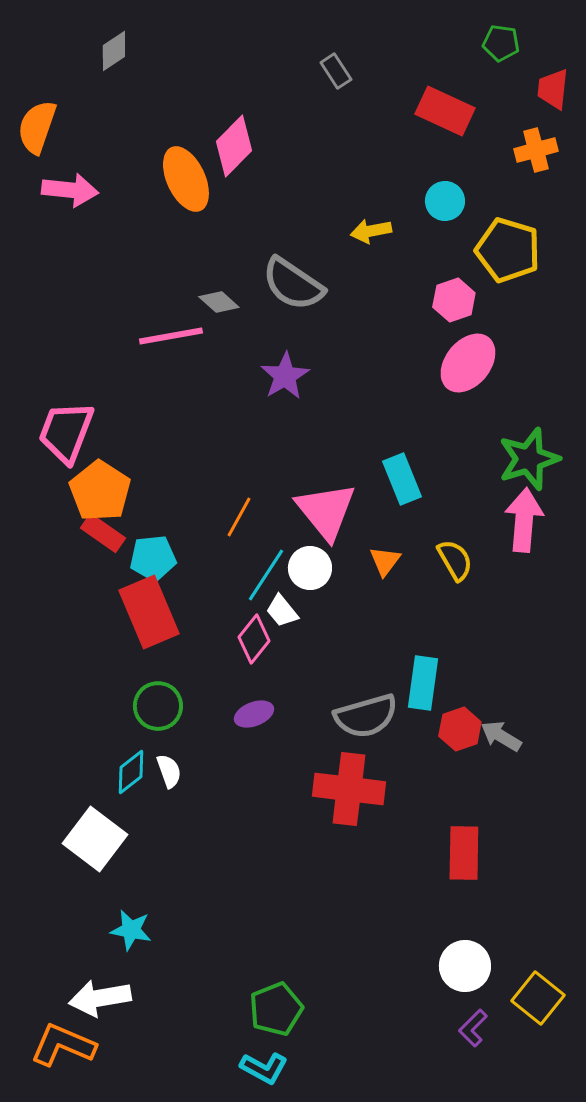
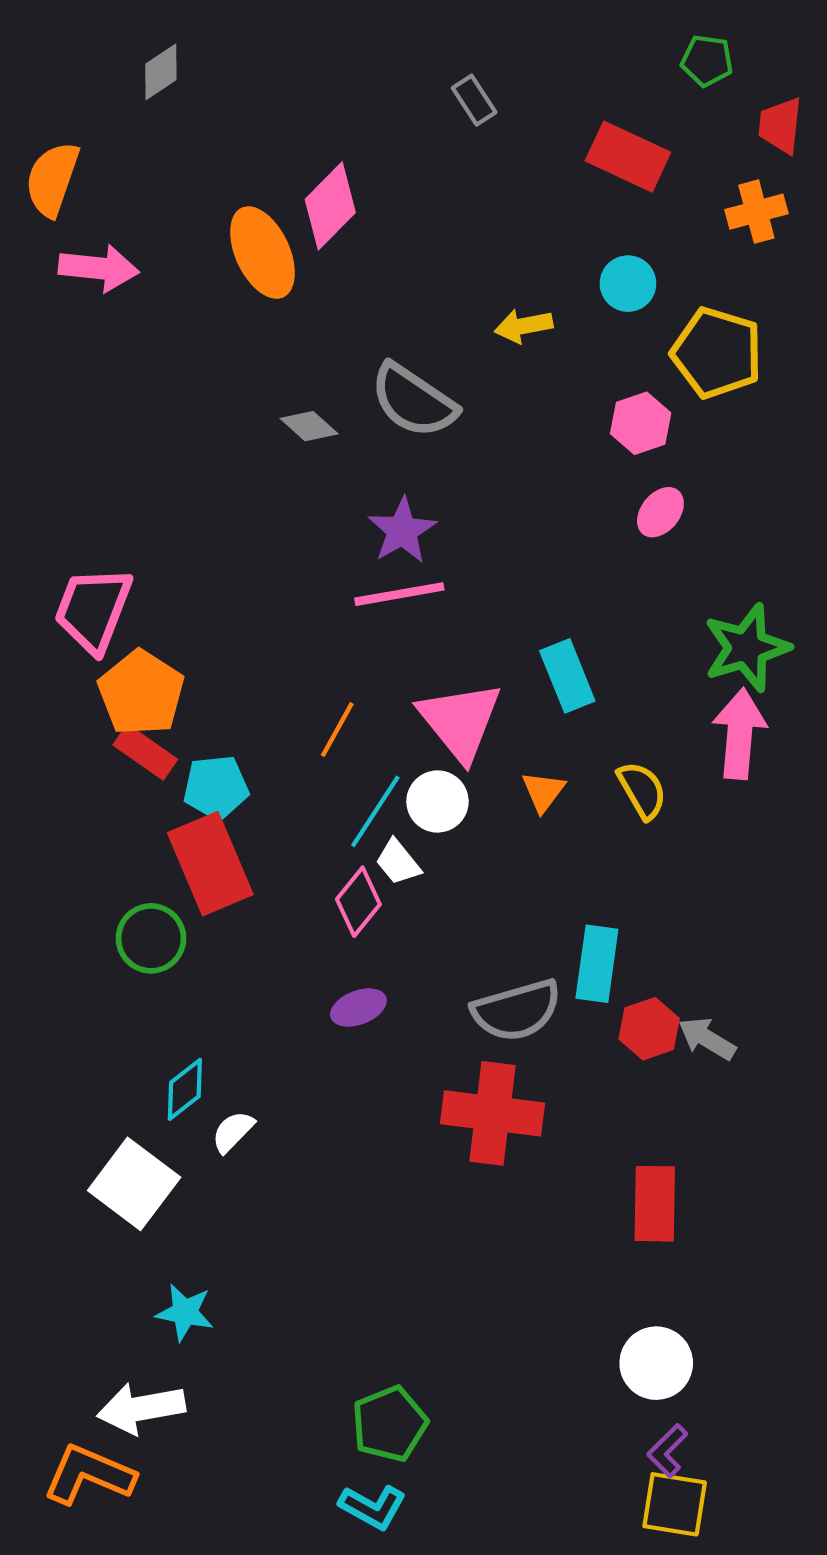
pink line: (171, 336) -> (399, 594), moved
pink ellipse: (468, 363) -> (660, 512), size x0.6
green circle: (158, 706) -> (151, 938), moved
white semicircle: (169, 771) -> (233, 1132), moved, turned -116
yellow square: (538, 998) -> (675, 1504), moved, turned -30

